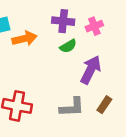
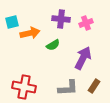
green semicircle: (68, 46) -> (53, 45), moved

